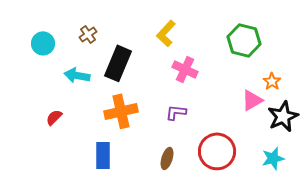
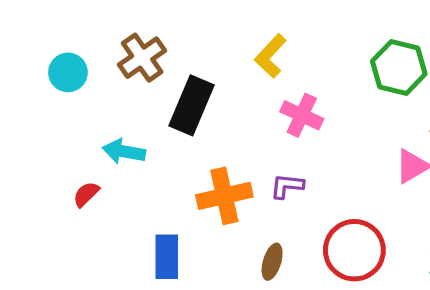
brown cross: (88, 34) -> (142, 58), size x1.6
cyan arrow: (77, 75) -> (124, 151), moved
orange cross: (121, 111) -> (224, 196), moved

